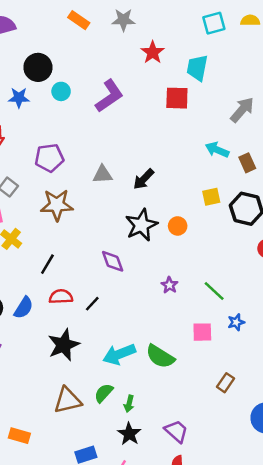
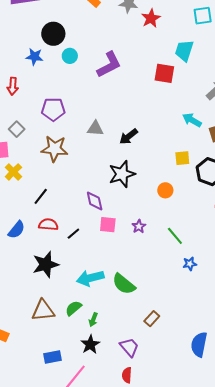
red star: (153, 52) -> (151, 18), moved
orange circle: (178, 226) -> (165, 190), moved
pink square: (202, 332) -> (108, 225), moved
brown rectangle: (226, 383) -> (152, 319), moved

